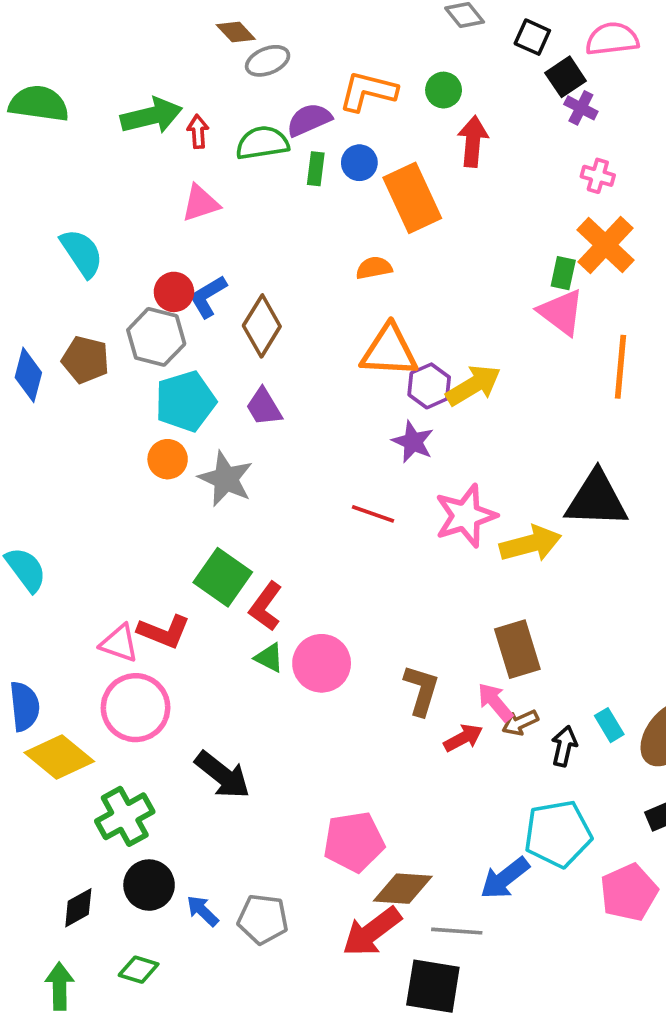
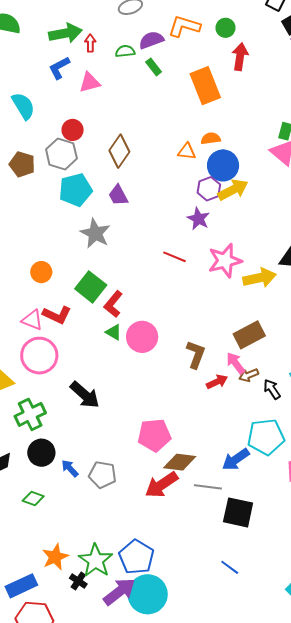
green semicircle: (262, 143) -> (125, 51), size x0.7
blue circle: (359, 163) -> (223, 165), moved, size x1.6
green rectangle: (316, 169) -> (154, 67), turned -48
orange semicircle: (374, 268) -> (211, 138), moved
blue L-shape: (208, 296) -> (59, 68), moved
orange triangle: (389, 351) -> (187, 151), moved, size x0.6
orange circle: (168, 459) -> (41, 272), moved
brown rectangle: (517, 649) -> (249, 335), turned 76
black arrow: (564, 746) -> (272, 389), turned -50
black square: (433, 986) -> (238, 512), moved

